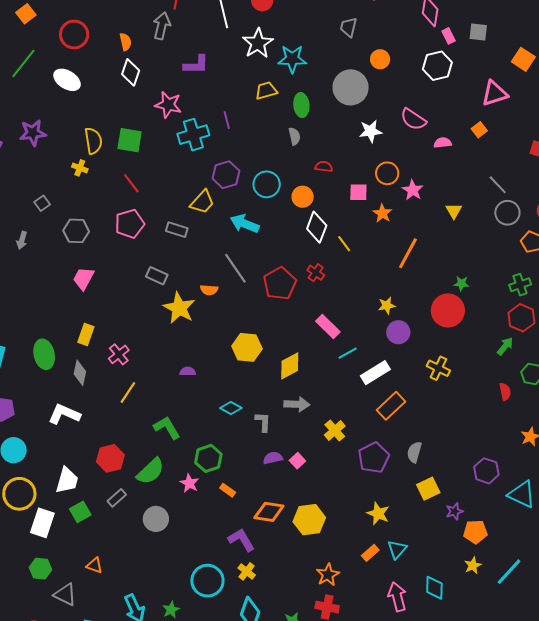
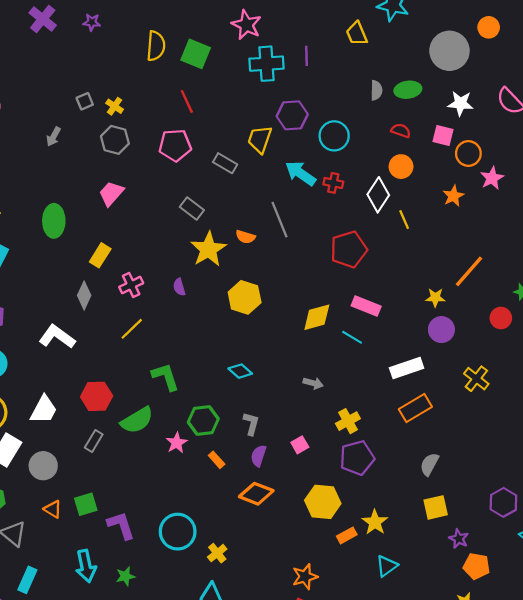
yellow trapezoid: (266, 91) -> (357, 34), turned -110
green ellipse: (301, 105) -> (408, 90), moved, turned 75
purple star: (33, 133) -> (92, 22), size x0.6
yellow cross: (80, 168) -> (115, 106), moved
pink square: (358, 192) -> (443, 136), moved
orange circle: (303, 197) -> (401, 167), moved
yellow trapezoid: (202, 202) -> (260, 139), turned 144
orange line: (408, 253) -> (469, 271), moved
red cross: (316, 273) -> (333, 183), moved, turned -36
red pentagon: (280, 283) -> (349, 249), moved
red circle: (448, 310) -> (501, 318), size x0.6
pink rectangle: (328, 326) -> (366, 306), turned -35
yellow hexagon: (247, 347) -> (245, 297), moved
cyan line: (348, 353) -> (352, 337), moved, turned 48
green ellipse: (44, 354) -> (54, 221), moved
yellow diamond: (290, 366) -> (317, 317), moved
purple semicircle: (188, 371) -> (179, 287), moved, turned -119
gray arrow: (297, 404) -> (313, 383), size x0.7
gray L-shape: (263, 422) -> (251, 424), moved
purple semicircle: (273, 458) -> (258, 456), moved, turned -72
purple pentagon: (374, 458) -> (357, 458), moved
gray rectangle: (117, 498) -> (94, 441), turned -30
purple star: (454, 511) -> (459, 539), turned 30
green square: (80, 512) -> (86, 504), moved
gray circle: (156, 519) -> (43, 466), moved
yellow hexagon: (309, 520) -> (323, 502), moved
purple L-shape: (241, 540) -> (121, 525), moved
orange rectangle: (370, 553) -> (347, 535), moved
cyan circle: (207, 581) -> (178, 532), moved

